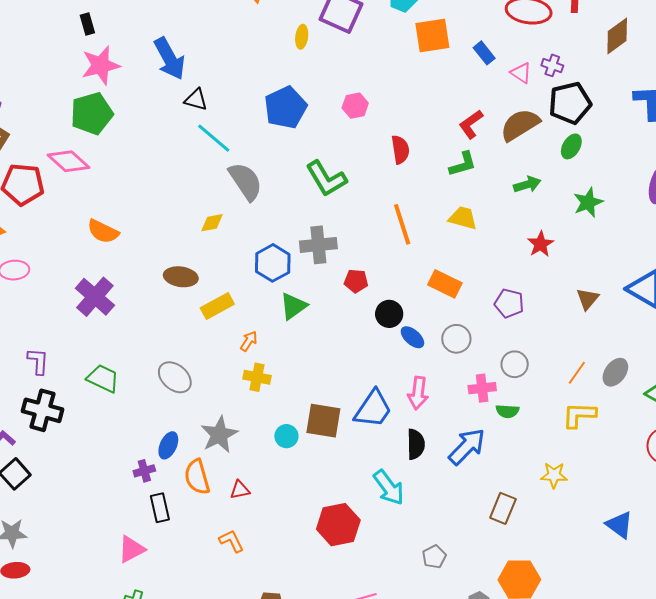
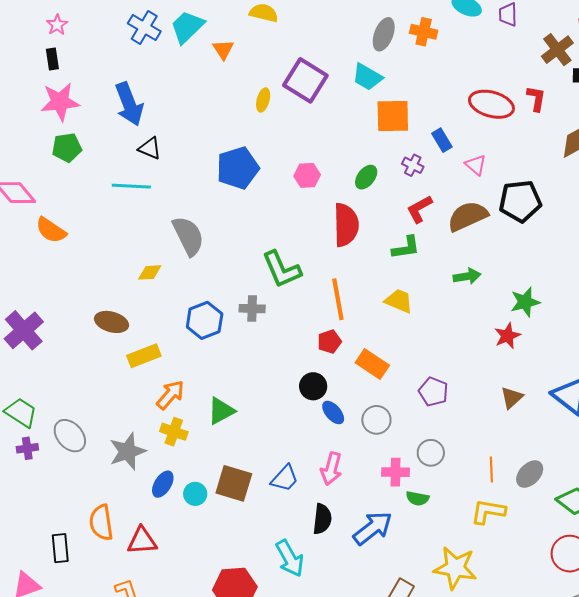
purple cross: (552, 65) -> (413, 165), moved
green pentagon: (92, 114) -> (67, 148), moved, size x0.7
cyan line: (214, 138) -> (131, 186), moved, turned -45
green ellipse: (571, 146) -> (366, 177), moved
red semicircle: (400, 150) -> (346, 225), size x1.5
green L-shape: (326, 179) -> (282, 269), moved
orange semicircle: (103, 231) -> (51, 230), moved
red star: (540, 244) -> (507, 336), moved
gray cross: (318, 245) -> (252, 309), size x0.7
red pentagon: (356, 281) -> (329, 342), moved, turned -30
green triangle: (293, 306) -> (221, 411), moved
orange arrow: (249, 341) -> (170, 395), size x1.5
orange line: (577, 373) -> (491, 469), turned -45
gray ellipse: (175, 377) -> (70, 436), moved
blue trapezoid: (373, 409) -> (285, 478), size x0.7
gray star: (219, 435) -> (128, 451), moved
blue ellipse: (168, 445) -> (163, 484), moved
purple cross: (144, 471) -> (27, 448), moved
yellow star: (554, 475) -> (455, 568), size x1.6
red triangle: (240, 490) -> (142, 541), size x1.5

